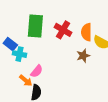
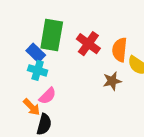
blue rectangle: (10, 44) -> (36, 53), moved
cyan cross: (20, 54) -> (38, 70), moved

